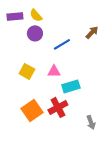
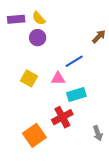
blue line: (62, 44) -> (74, 61), moved
orange square: (32, 110) -> (34, 135), moved

